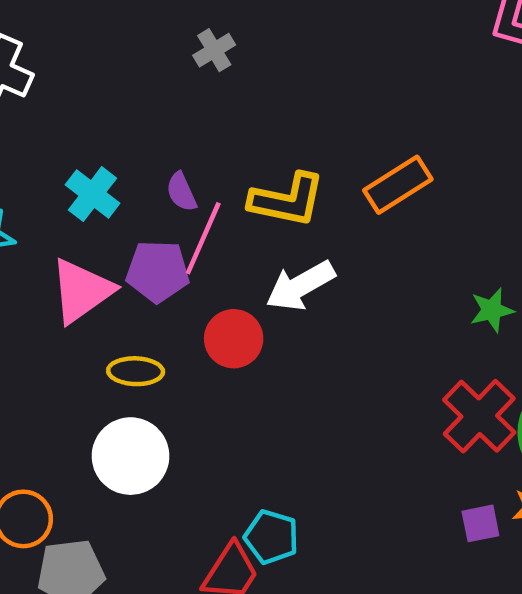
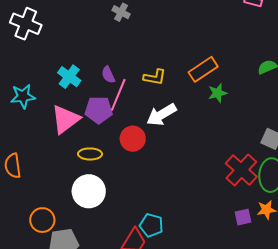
gray cross: (214, 50) -> (121, 12), turned -30
yellow L-shape: (287, 200) -> (155, 77), size x0.7
green star: (492, 310) -> (218, 93), moved

